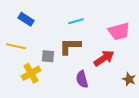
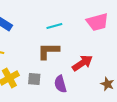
pink trapezoid: (119, 31) -> (97, 22), moved
gray square: (48, 56) -> (34, 79), moved

